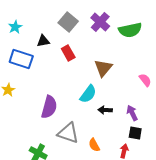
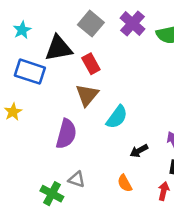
black triangle: (43, 41) -> (58, 48), size x1.6
brown triangle: (103, 68) -> (87, 95), moved
black arrow: (105, 110) -> (139, 151), moved, turned -32
gray triangle: (68, 133) -> (77, 179), moved, size x0.6

